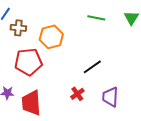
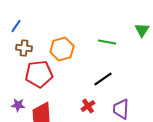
green line: (96, 18) -> (107, 42), moved
brown cross: (18, 28) -> (24, 48), moved

